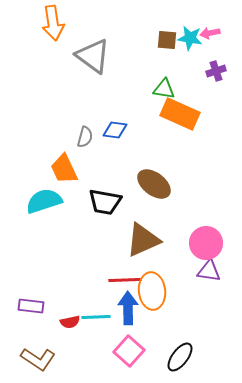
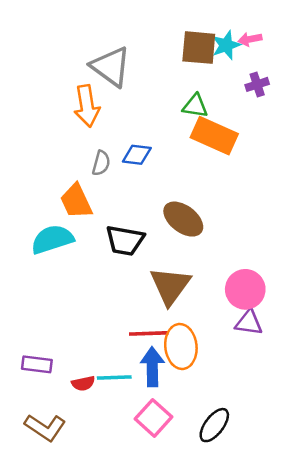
orange arrow: (53, 23) -> (87, 106), moved
cyan star: (190, 38) -> (226, 45), turned -30
brown square: (167, 40) -> (199, 48), size x1.5
brown triangle: (143, 240) -> (170, 286), turned -30

